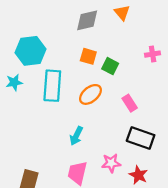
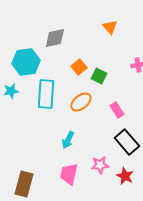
gray diamond: (87, 20) -> (55, 38), moved
orange square: (88, 56) -> (79, 67), turned 35
black rectangle: (141, 138) -> (127, 142), turned 30

